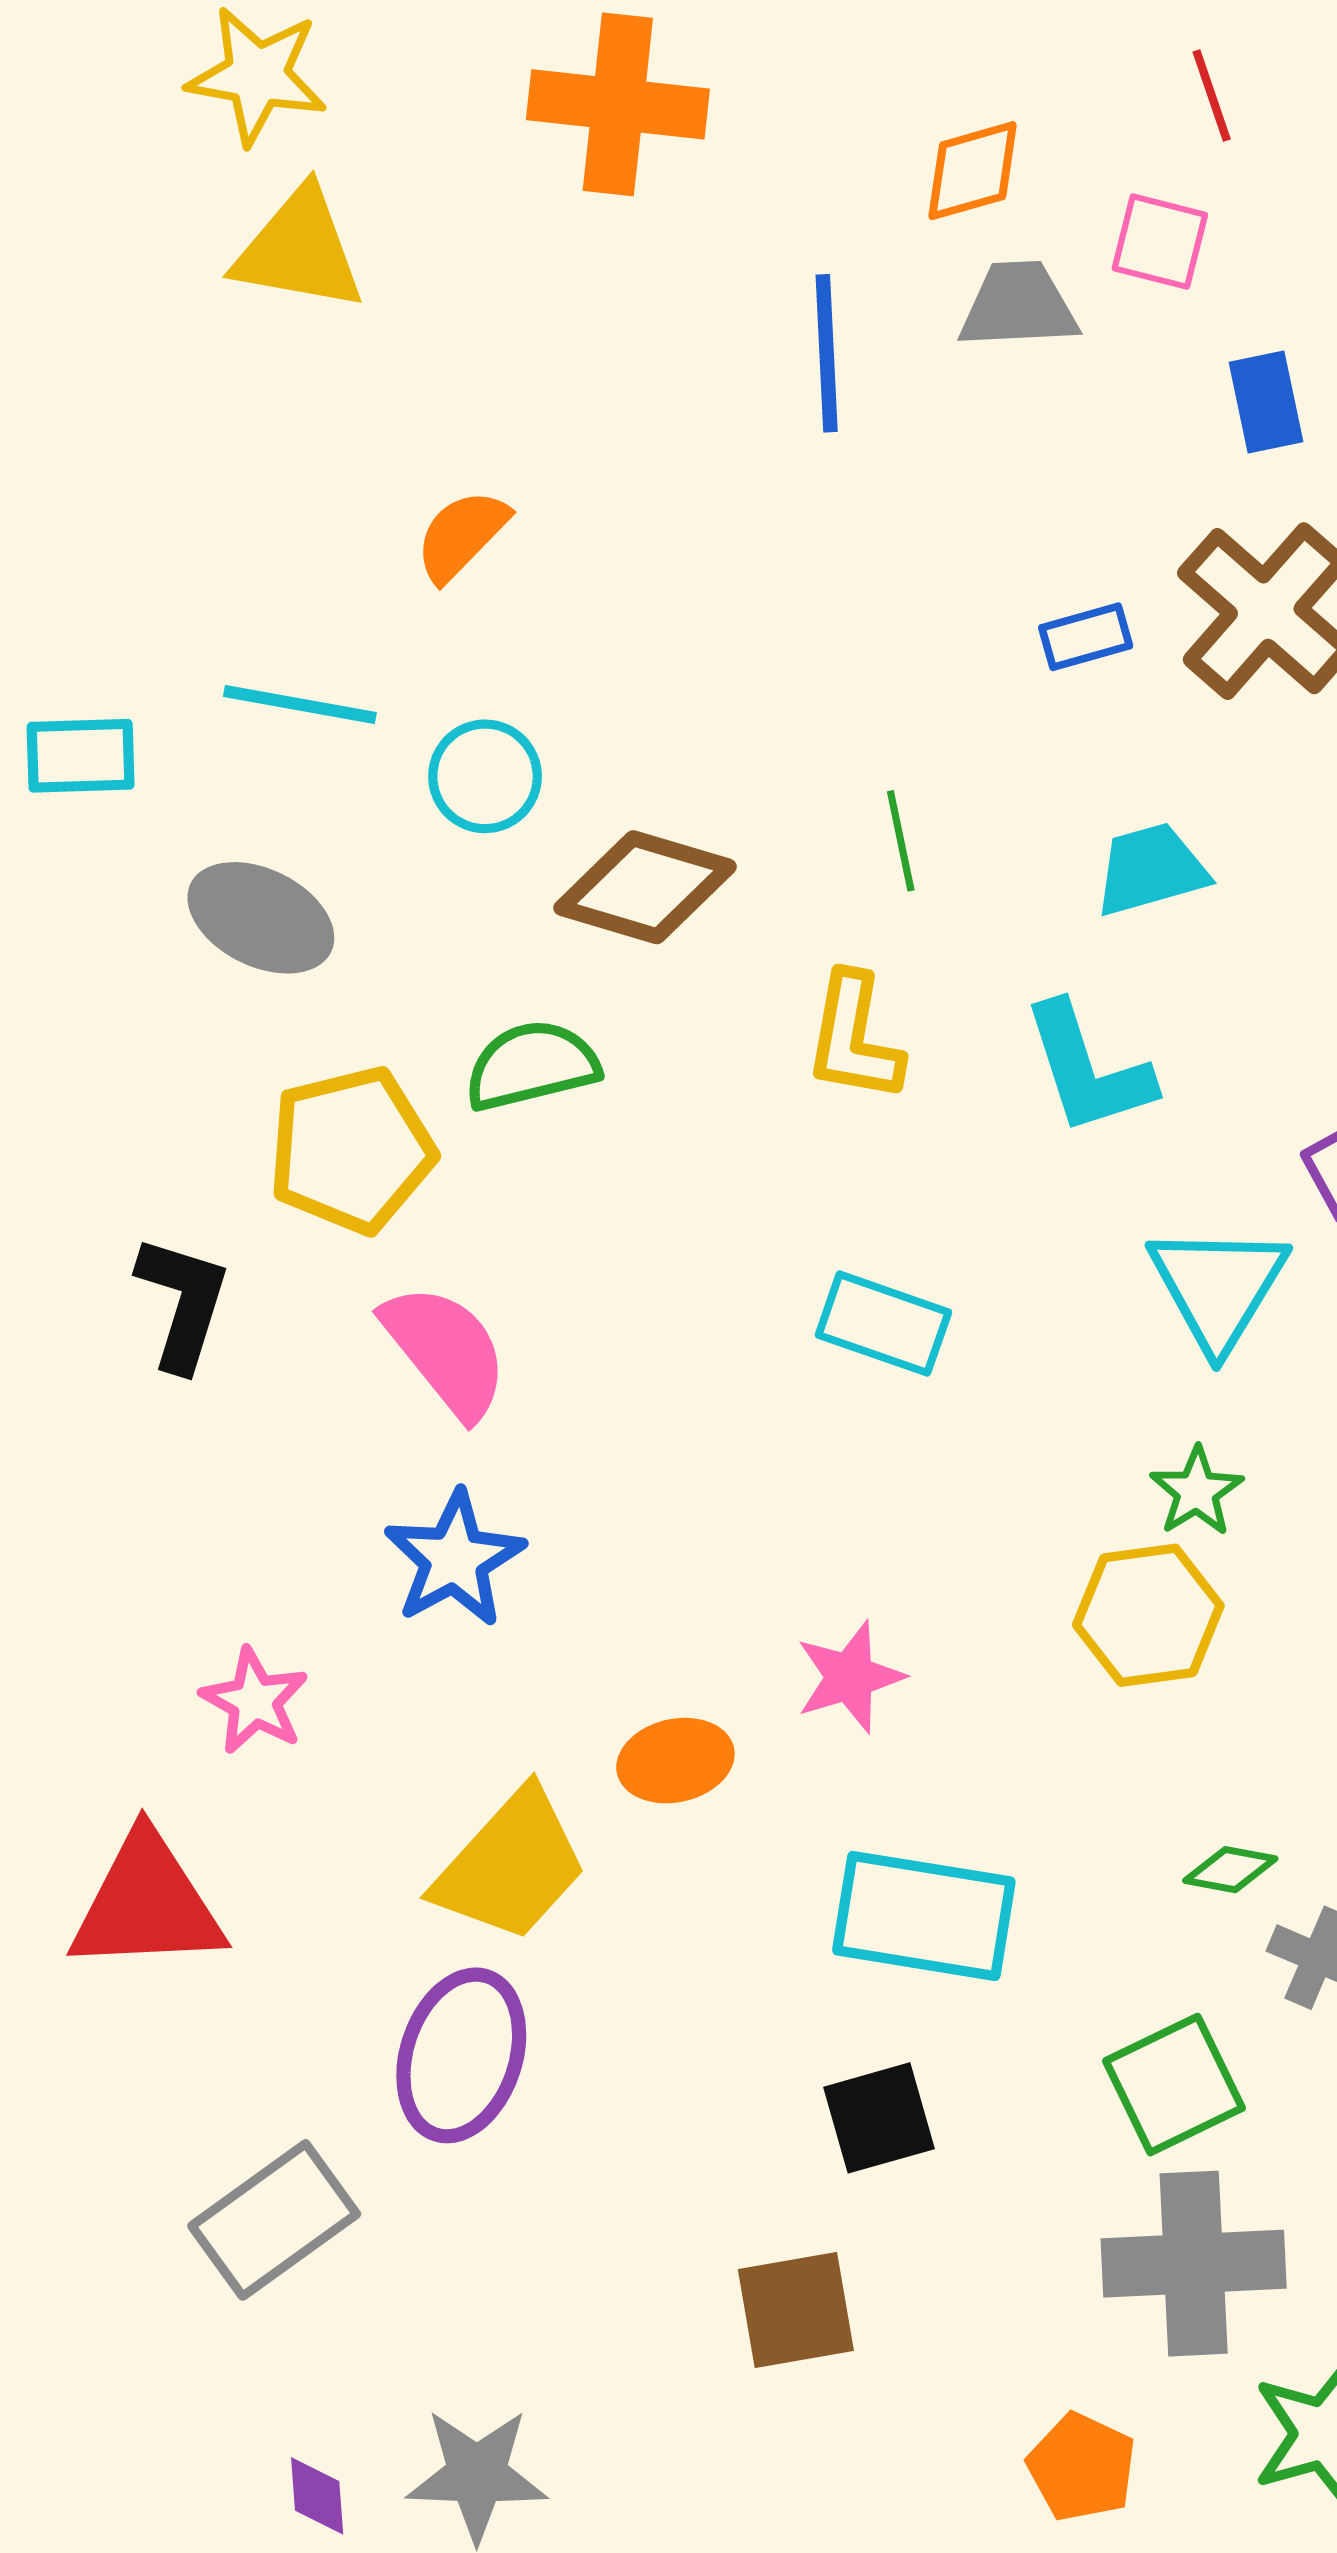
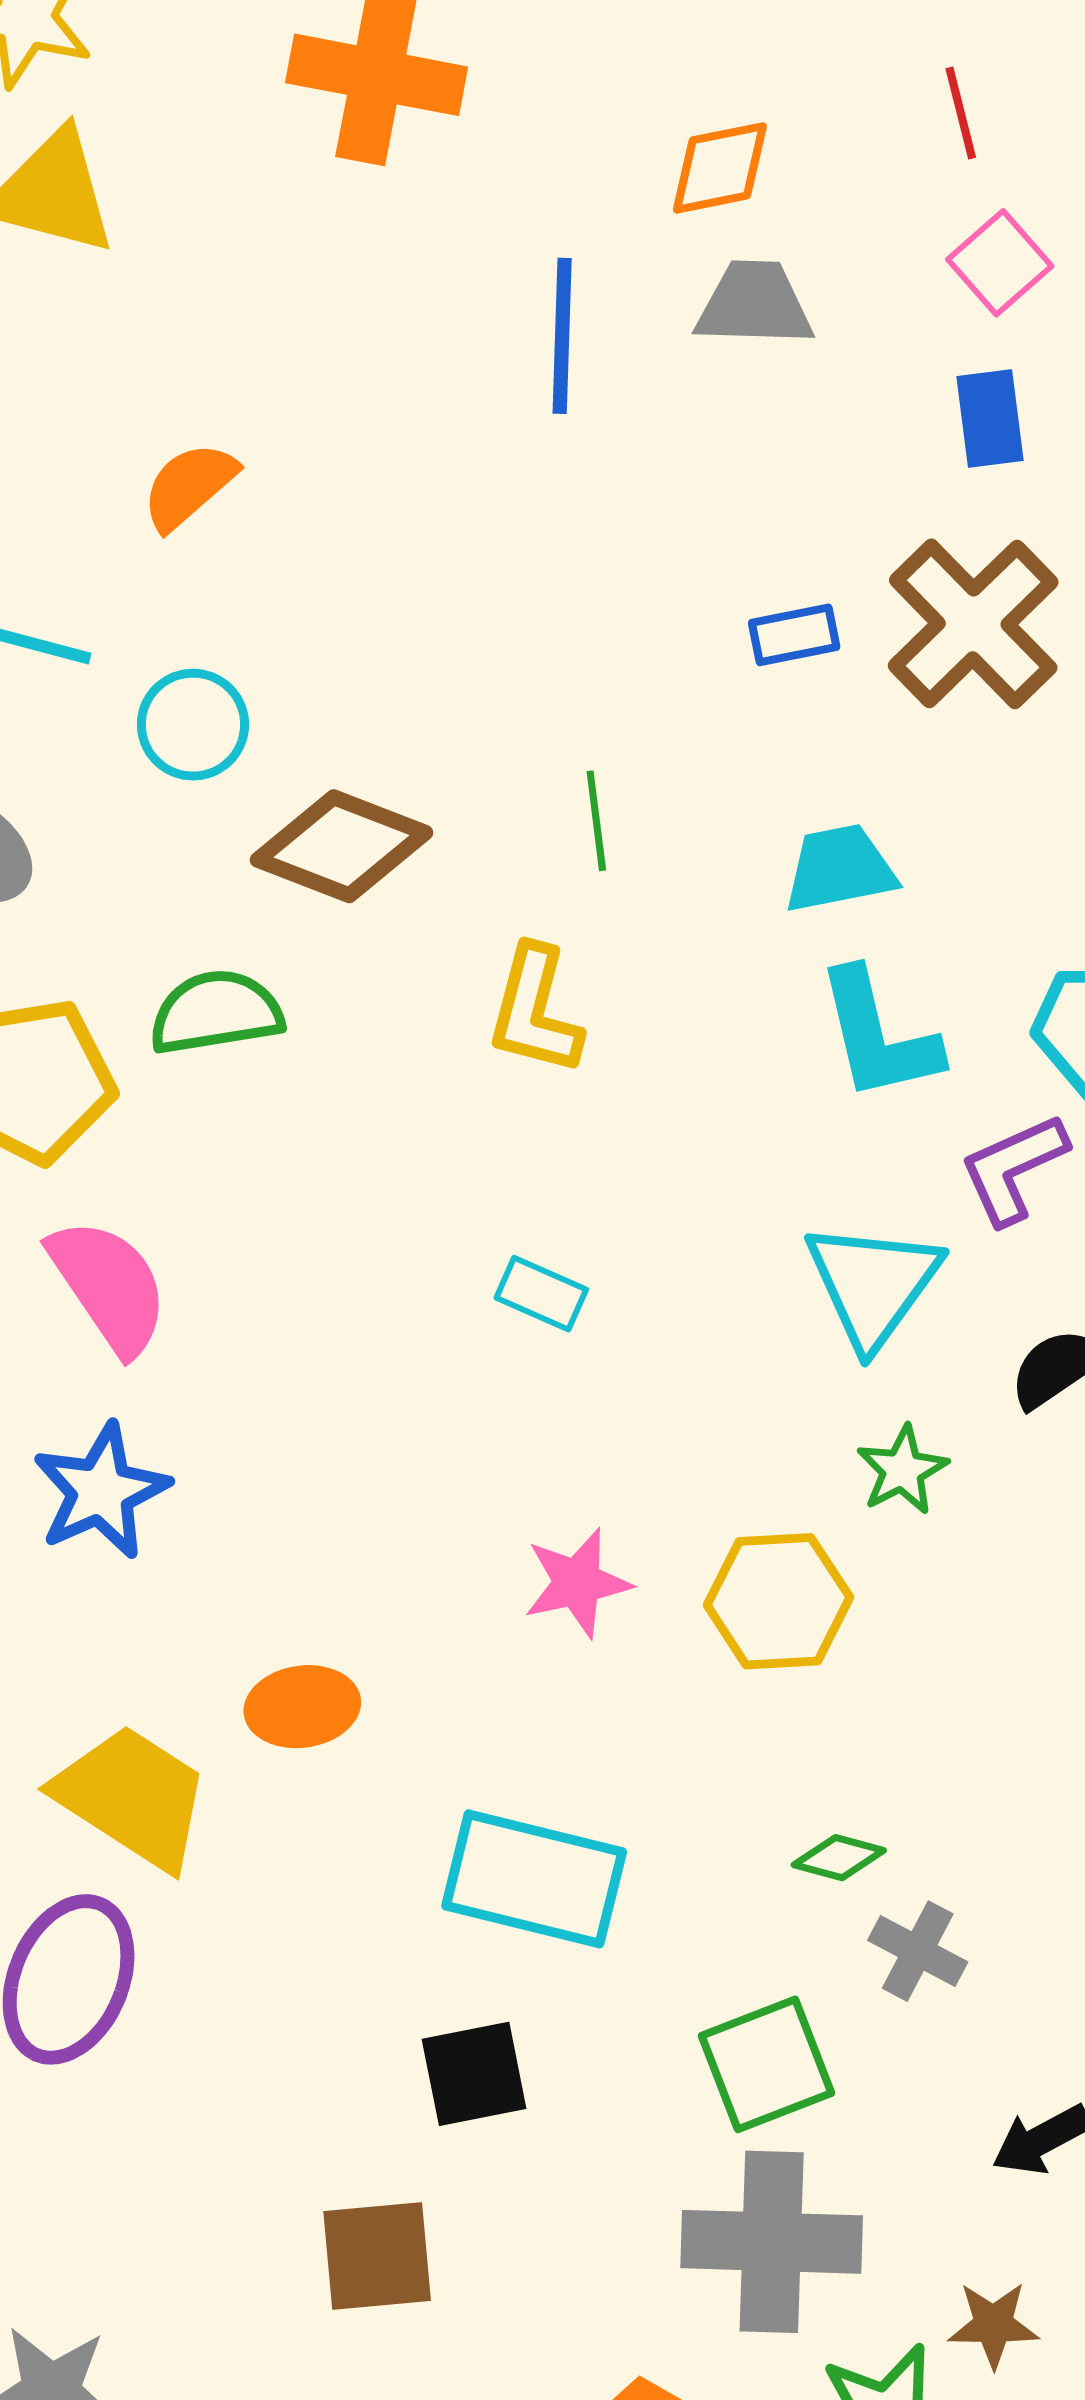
pink square: (1160, 242) -> (1000, 263), moved, turned 30
cyan L-shape: (1088, 1069) -> (878, 1035), moved
cyan rectangle: (883, 1324) -> (541, 1294), size x0.7
green star: (1197, 1491) -> (902, 1470), moved
pink star: (850, 1677) -> (577, 1583), moved
yellow trapezoid: (511, 1866) -> (132, 1797), turned -104

